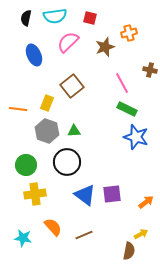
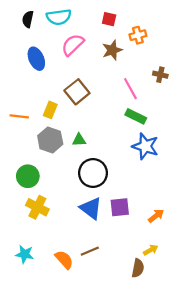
red square: (90, 18) -> (109, 19), moved
black circle: (67, 162) -> (93, 173), moved
yellow cross: (35, 194) -> (37, 207), turned 35
orange semicircle: (53, 227) -> (64, 260), moved

